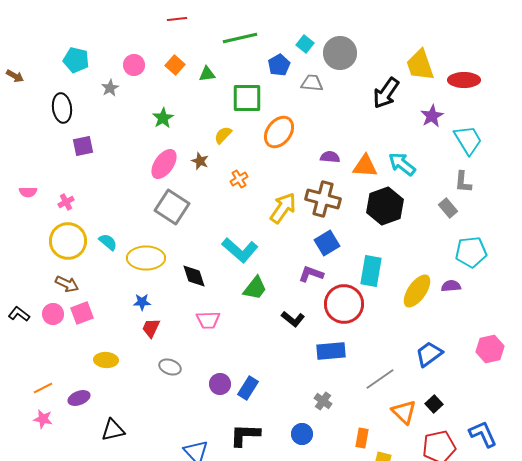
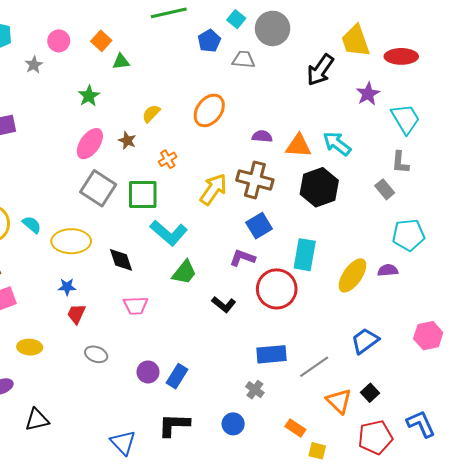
green triangle: (207, 74) -> (121, 62), moved
green square: (247, 98) -> (143, 194), moved
blue rectangle: (331, 351) -> (272, 354), moved
orange rectangle: (362, 438) -> (295, 428), turned -66

